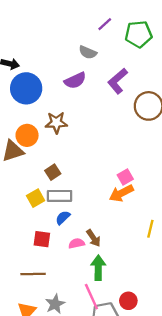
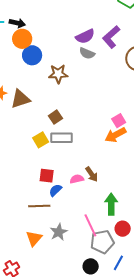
gray semicircle: (88, 52) -> (87, 53), moved
purple semicircle: (75, 80) -> (85, 36), moved
blue circle: (26, 88) -> (32, 55), moved, size x0.7
orange circle: (27, 135) -> (22, 39), moved
blue semicircle: (63, 218) -> (55, 190), moved
green arrow: (98, 268) -> (111, 204), moved

